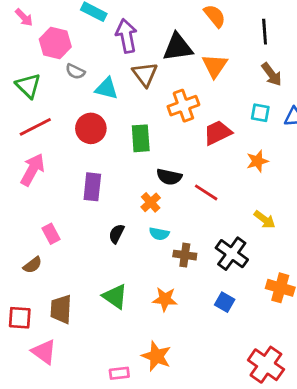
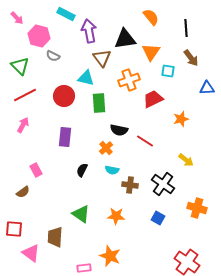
cyan triangle: (107, 89) -> (86, 78), moved
cyan square: (260, 113) -> (168, 71), moved
pink arrow: (33, 170) -> (23, 125), size x0.7
brown trapezoid: (61, 309) -> (55, 237), moved

